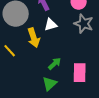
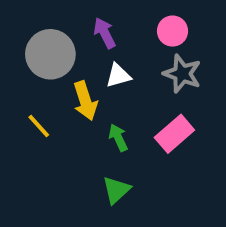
green arrow: (55, 64) -> (118, 138), moved, turned -72
pink rectangle: (80, 73) -> (174, 134), moved, turned 48

